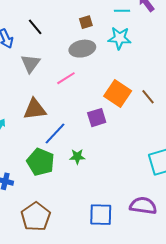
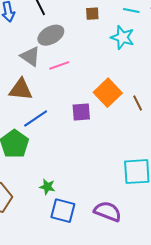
gray ellipse: (82, 49) -> (51, 35), moved, turned -30
gray triangle: (30, 63) -> (30, 56), moved, turned -45
green star: (77, 157) -> (47, 187), moved

